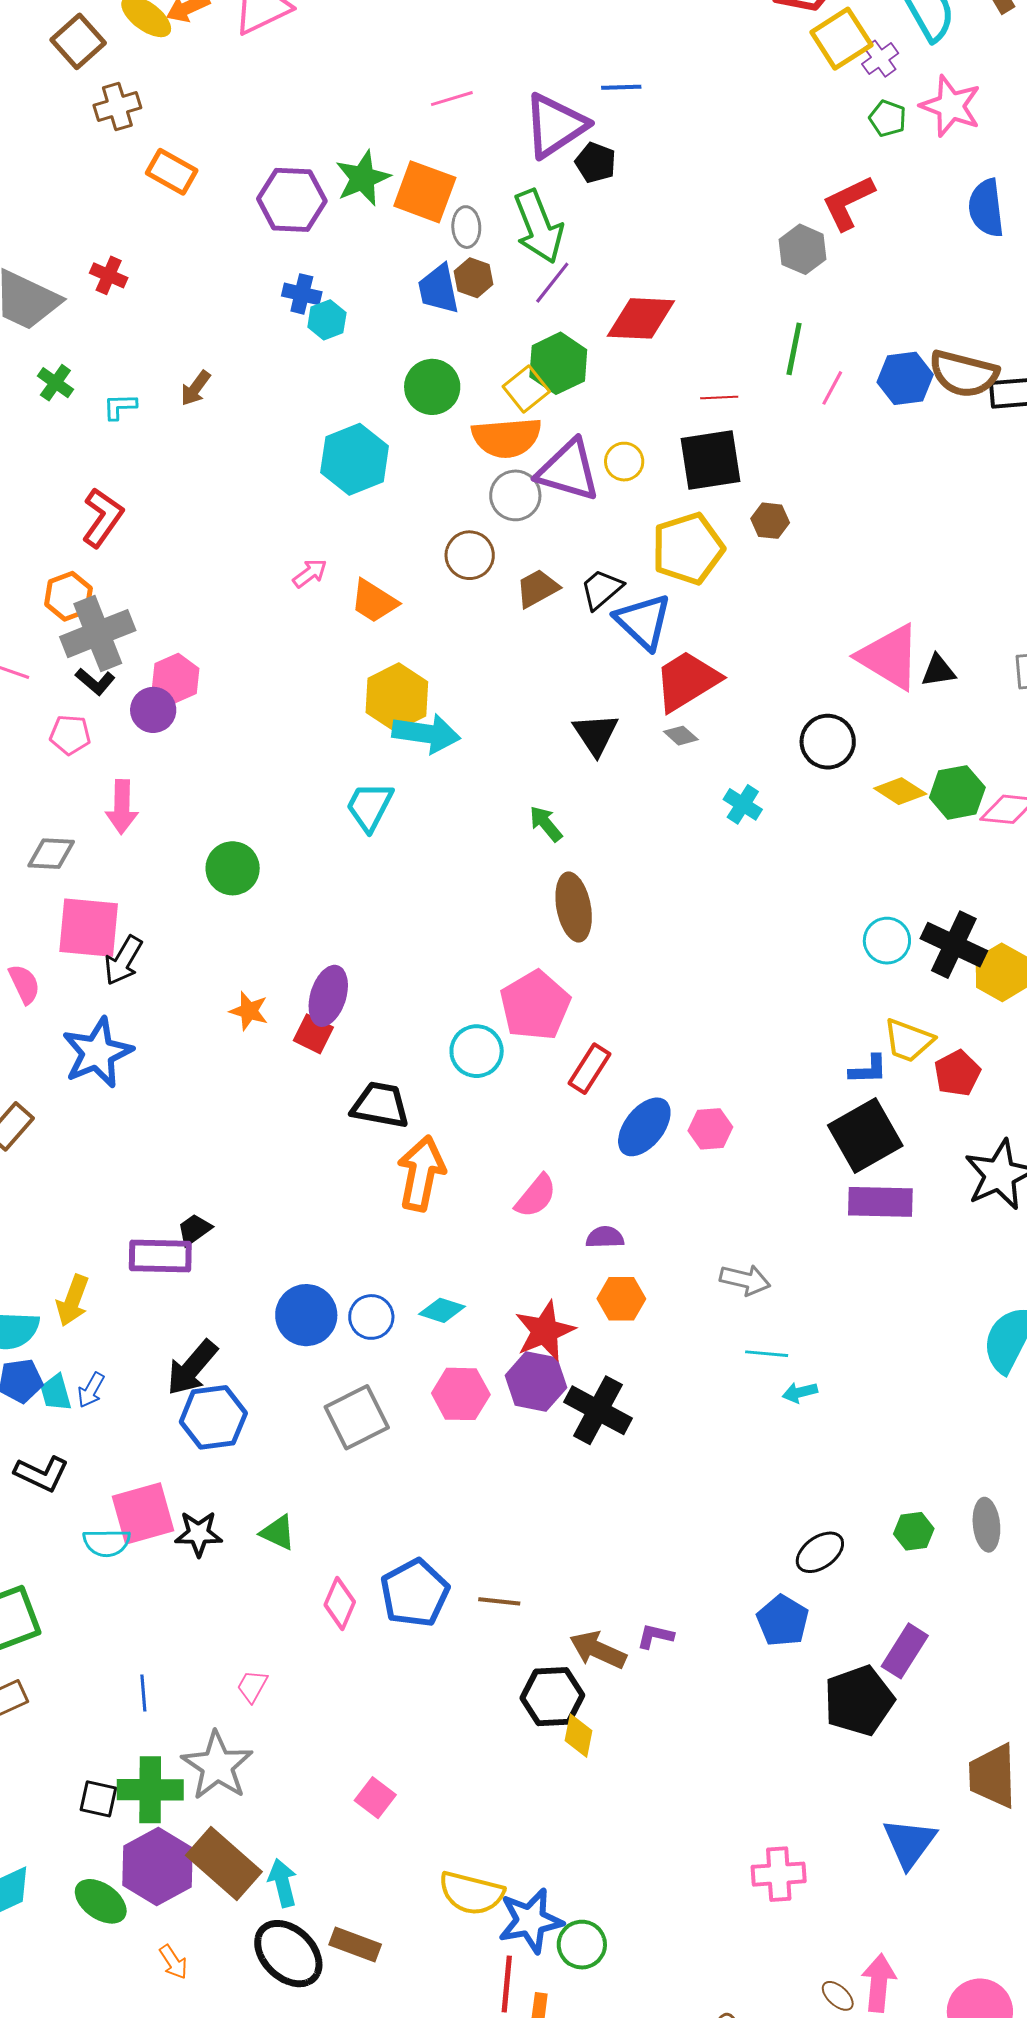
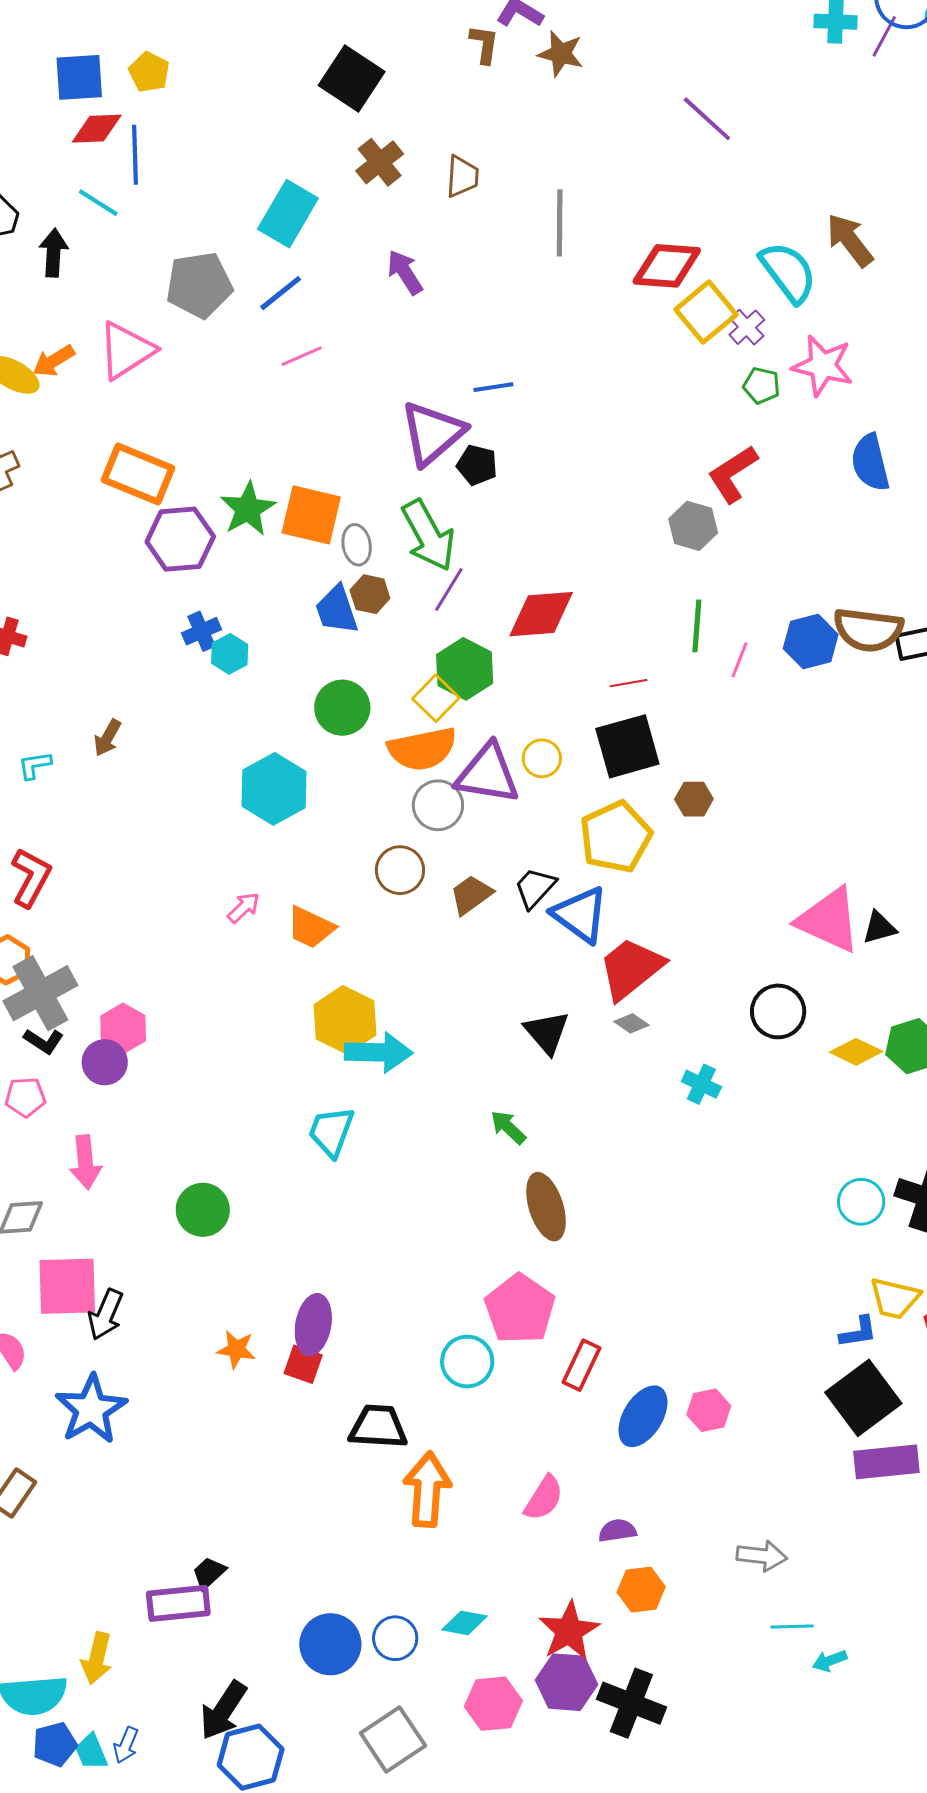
pink line: (452, 99) -> (302, 356), moved
orange rectangle: (172, 172) -> (138, 474), moved, size x1.4
blue cross: (302, 294) -> (202, 631), turned -30

